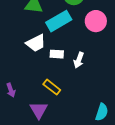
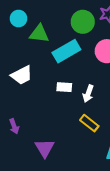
white trapezoid: (36, 43) -> (22, 75), moved
yellow rectangle: (52, 87) -> (89, 123), moved

